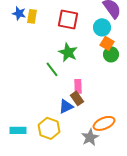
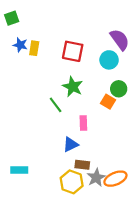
orange square: (107, 43) -> (108, 102), moved
brown rectangle: (77, 98) -> (82, 165), moved, turned -48
orange ellipse: (104, 123) -> (115, 179), moved
yellow hexagon: (49, 128) -> (72, 182), moved

